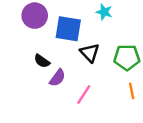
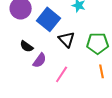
blue square: (68, 29) -> (49, 19), turned 30

